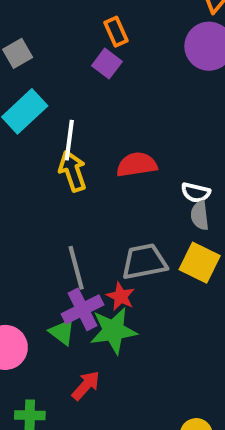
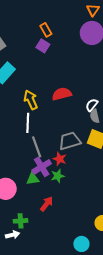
white line: (69, 140) -> (28, 123), moved
white semicircle: (196, 193) -> (92, 105), turned 120
green star: (113, 331) -> (58, 176), size x0.6
green triangle: (62, 332) -> (33, 179), turned -40

